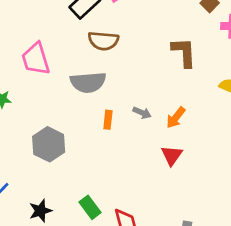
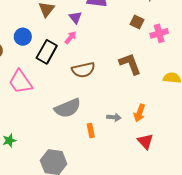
brown semicircle: (103, 41) -> (83, 70), moved
pink trapezoid: (36, 59) -> (20, 82), moved

